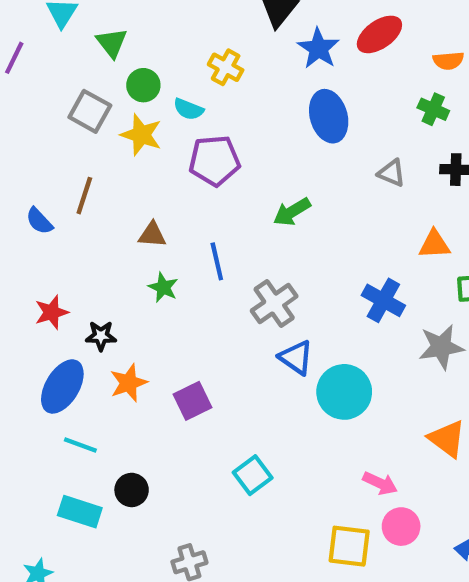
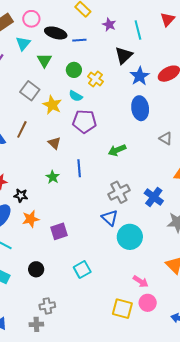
green circle: (143, 85) -> (74, 70), moved
brown triangle: (152, 235) -> (54, 143), moved, turned 32
gray cross: (274, 304) -> (119, 192), moved
black circle: (132, 490) -> (36, 269), moved

